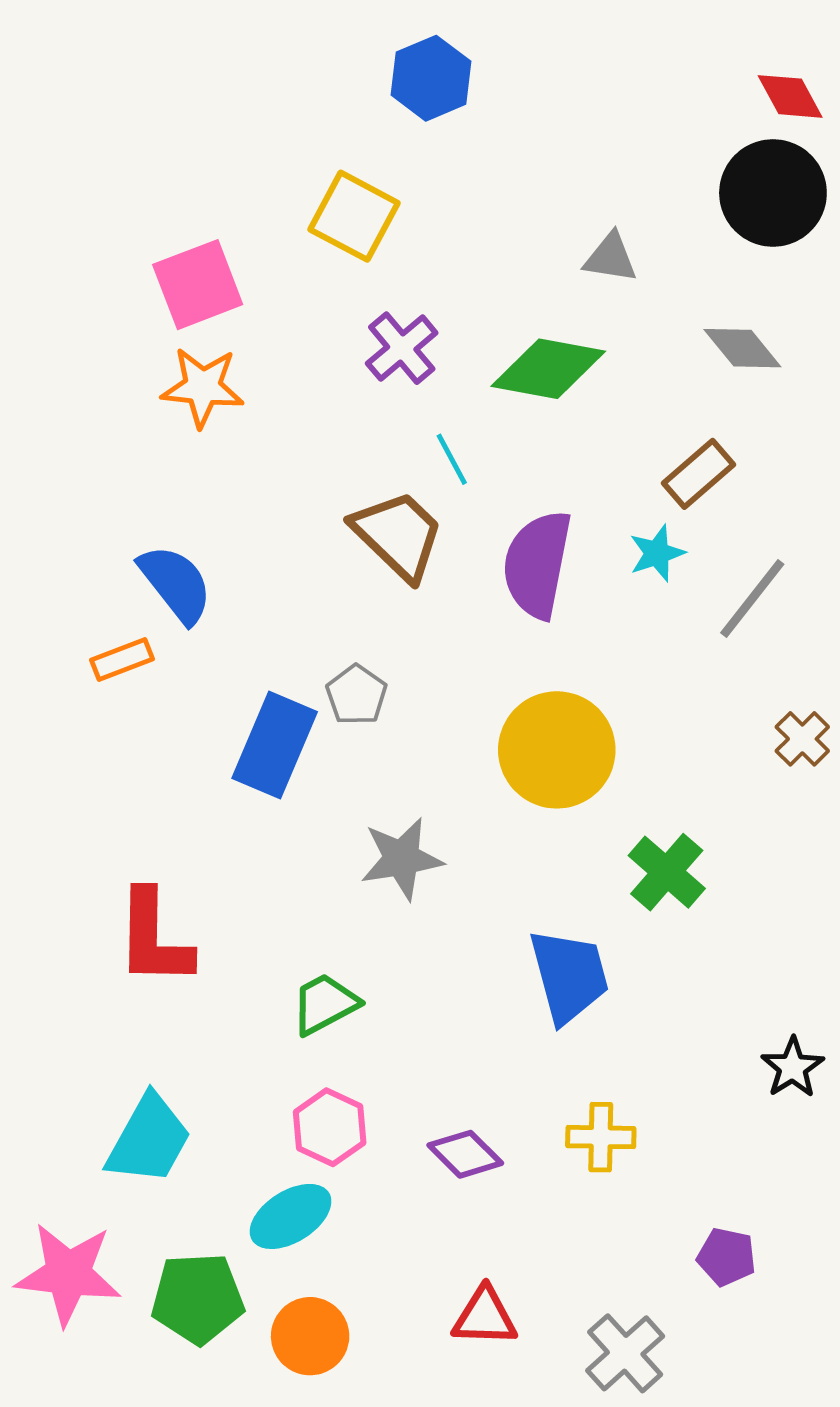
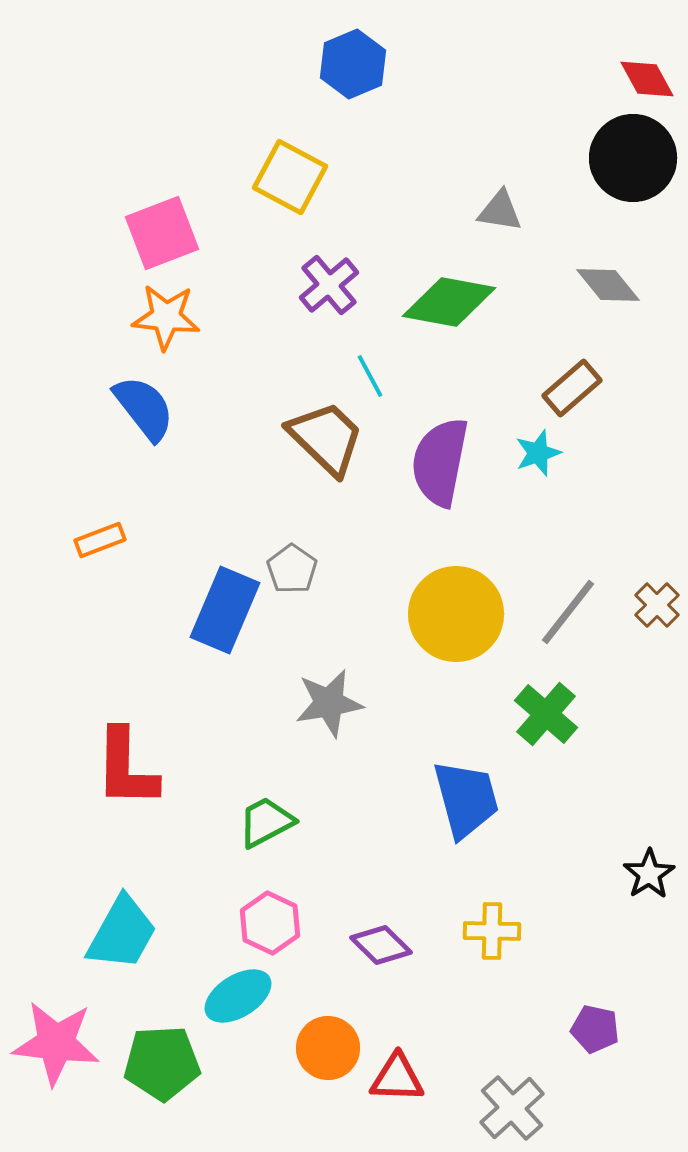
blue semicircle: (176, 584) -> (144, 408), moved
gray line: (752, 598) -> (568, 612), moved
orange circle: (310, 1336) -> (328, 1048), moved

